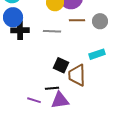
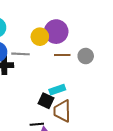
gray line: (52, 31) -> (20, 54), moved
cyan rectangle: (97, 54) -> (57, 90), moved

